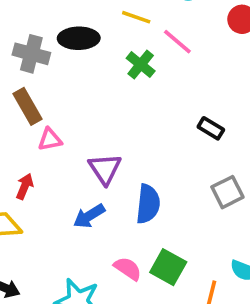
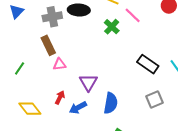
gray cross: (31, 54) -> (52, 17), turned -30
black rectangle: (211, 128) -> (148, 64), size x1.5
red arrow: (25, 186) -> (60, 97), moved

